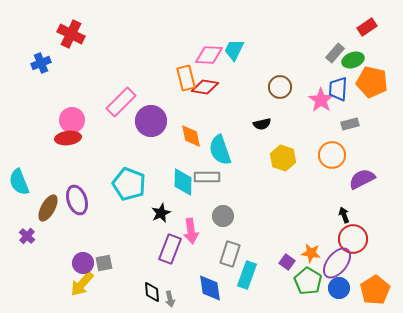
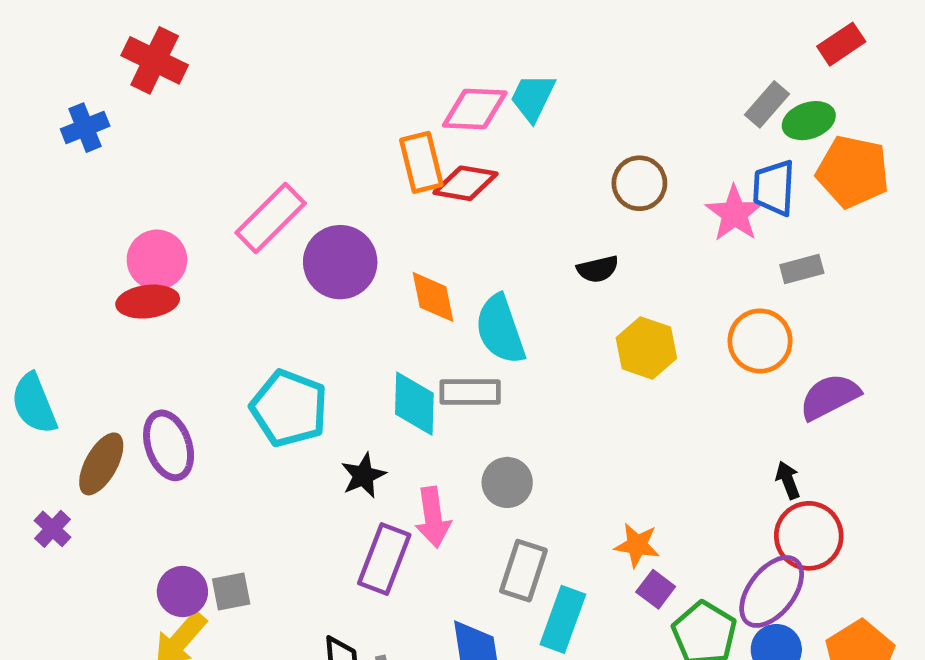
orange star: (311, 253) -> (637, 545), moved

